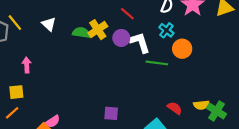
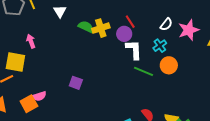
purple circle: (121, 38) -> (124, 34), moved
pink arrow: (27, 65) -> (31, 41), turned -32
yellow square: (16, 92) -> (15, 62), size x1.5
purple square: (111, 113) -> (76, 83), moved

